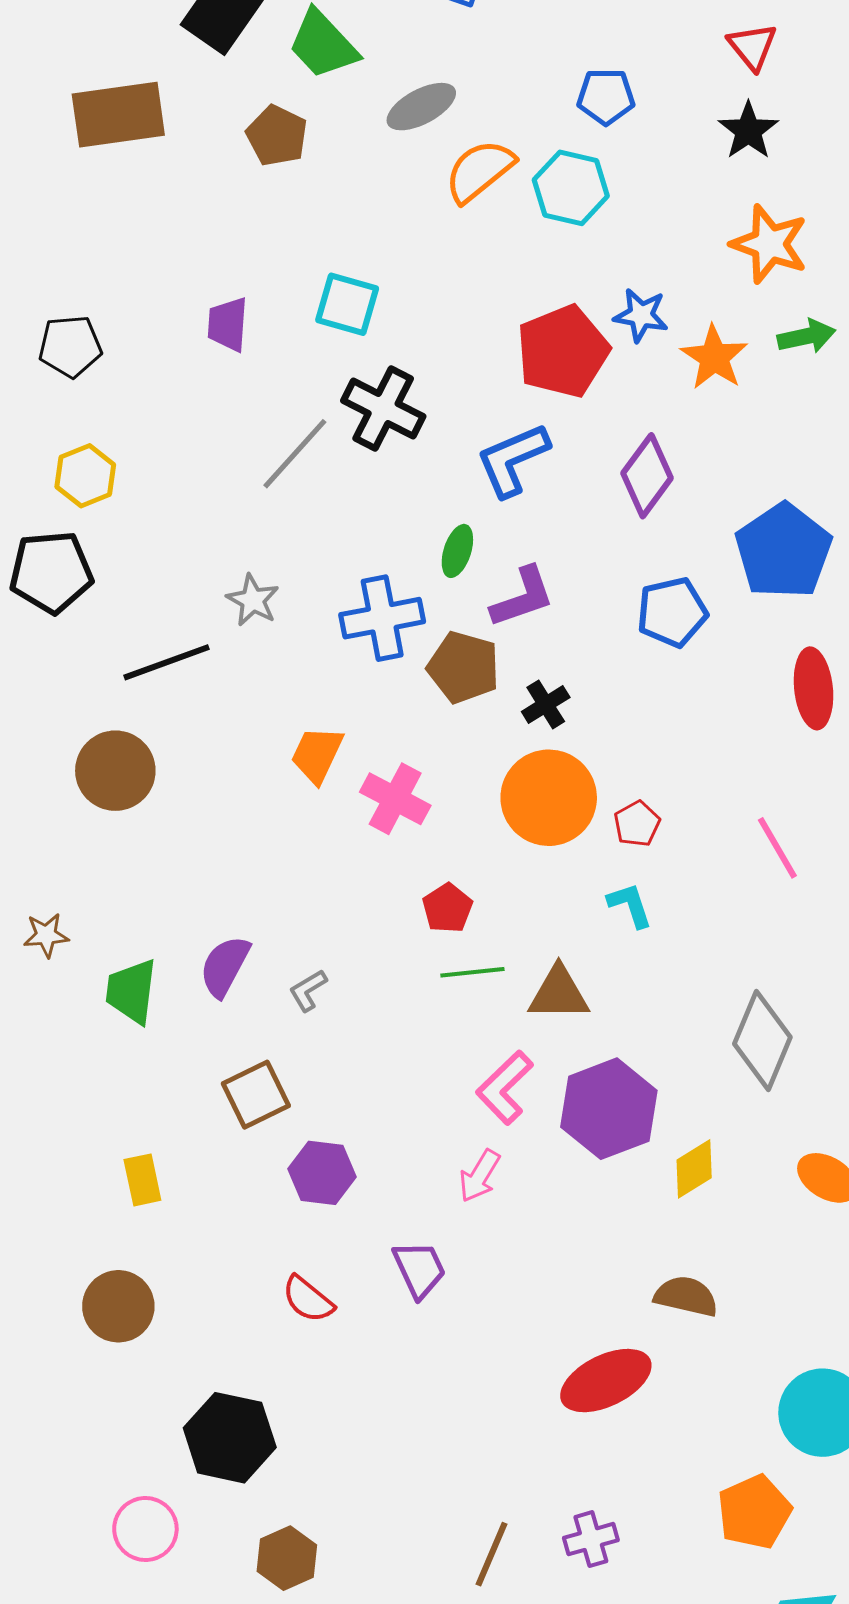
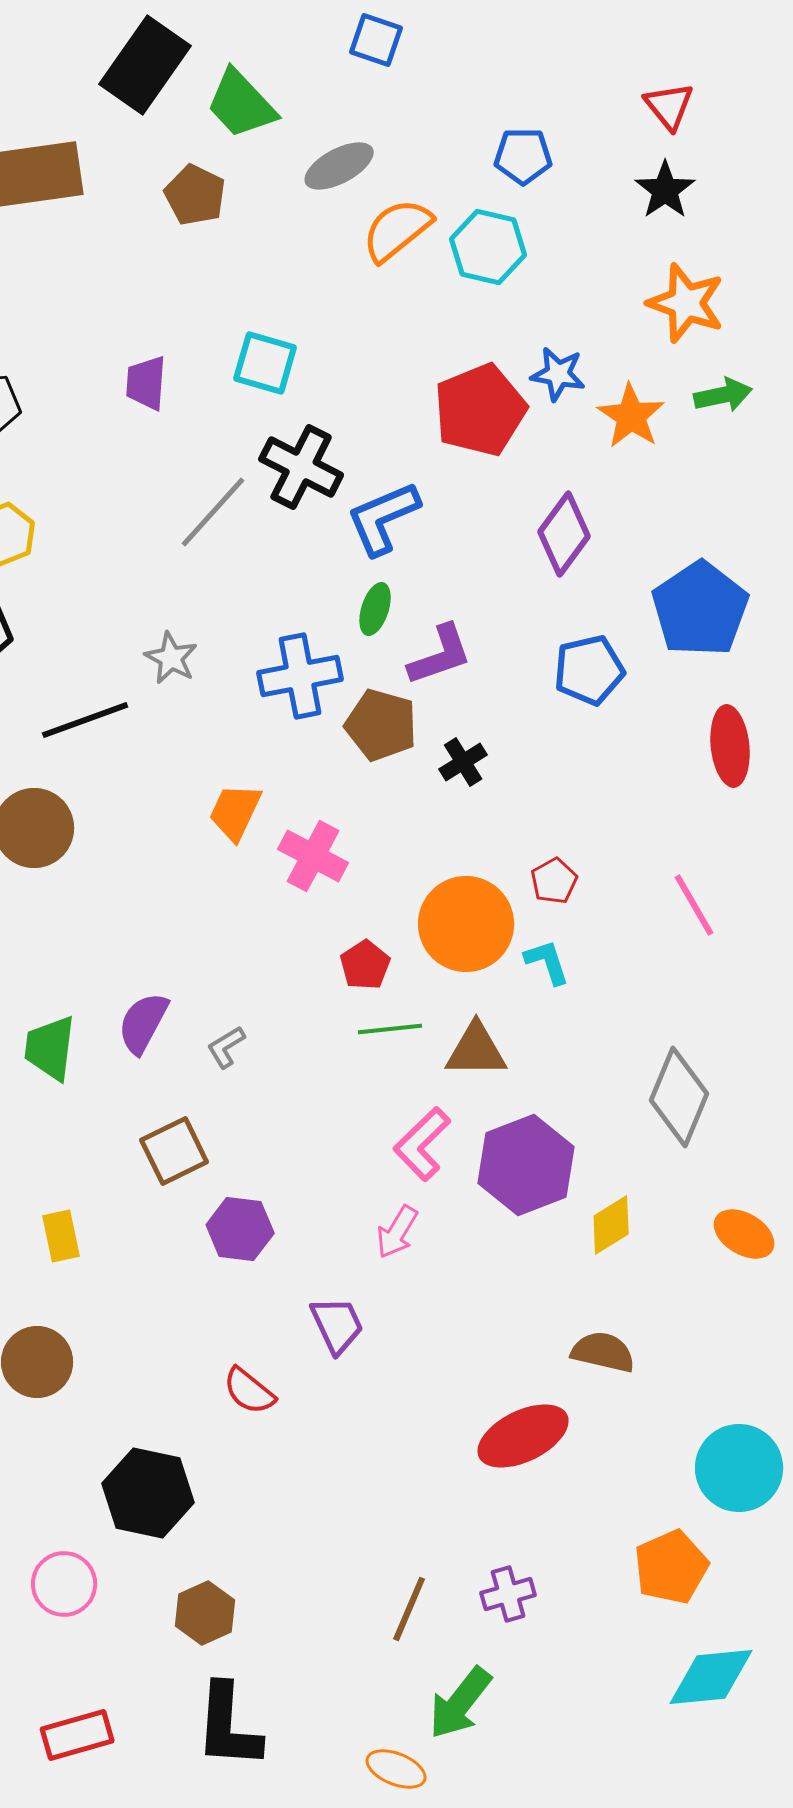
blue L-shape: (513, 460) -> (383, 518), moved
orange circle: (549, 798) -> (466, 924), moved
red semicircle: (308, 1299) -> (249, 1391), moved

